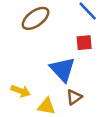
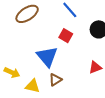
red square: (84, 43) -> (66, 36), turned 32

